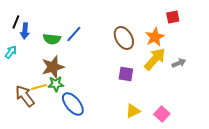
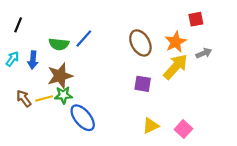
blue arrow: (25, 31) -> (33, 60), moved
gray arrow: (179, 63) -> (204, 53), moved
brown arrow: (25, 96) -> (24, 98), moved, size x0.7

